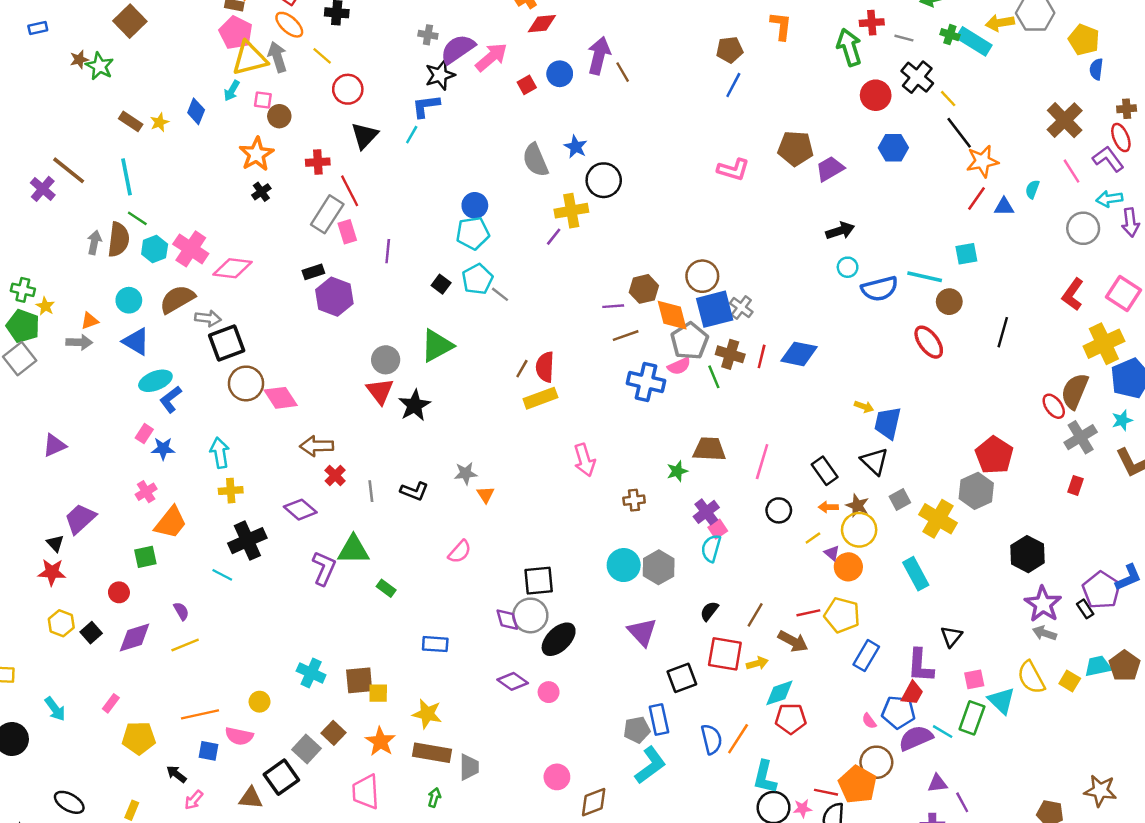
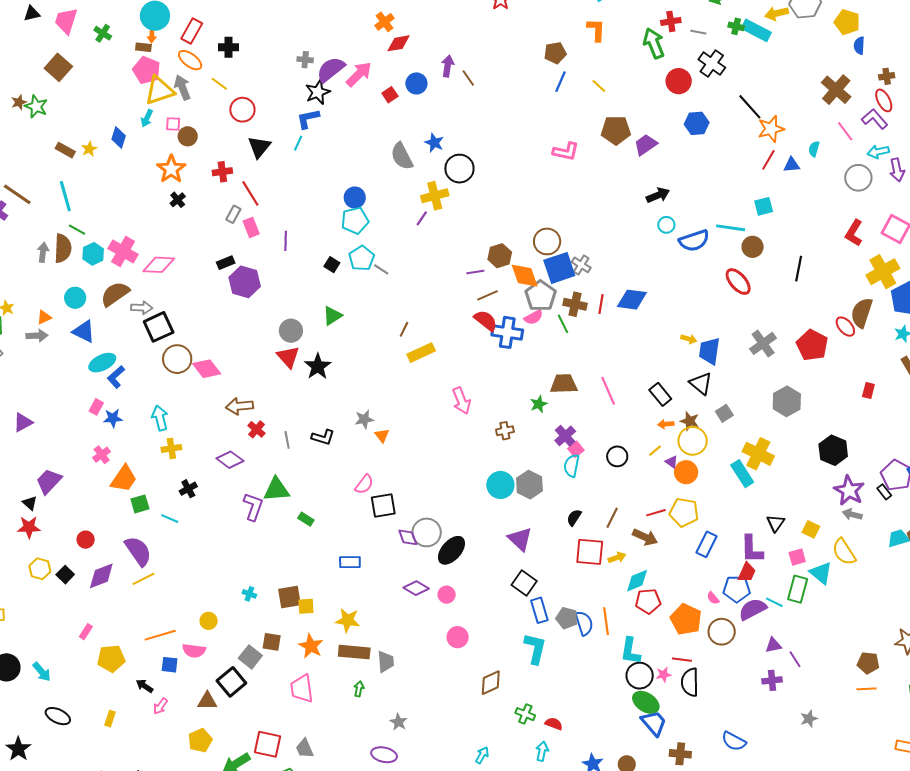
purple arrow: (599, 56) -> (448, 66), size x0.7
yellow line: (948, 99) -> (599, 86), moved
gray rectangle: (327, 214) -> (233, 214), size x0.6
green triangle: (437, 346) -> (332, 316), size x0.7
red semicircle: (545, 367) -> (486, 320), moved, turned 130
gray cross: (1081, 437) -> (763, 343), moved
red pentagon: (994, 455) -> (812, 345), moved
pink line: (762, 462) -> (608, 391), turned -36
black circle: (779, 510) -> (617, 456), moved
yellow cross: (938, 519) -> (758, 454), moved
black cross: (247, 541) -> (188, 489), size x0.6
green square: (145, 557) -> (140, 504), moved
black square: (539, 581) -> (383, 506), moved
purple semicircle: (181, 611) -> (138, 551), size x2.0
cyan cross: (311, 673) -> (249, 594), size x0.6
black square: (682, 678) -> (524, 583), moved, turned -30
yellow square: (1070, 681) -> (811, 529), moved
cyan arrow: (55, 709) -> (42, 672), moved
gray pentagon: (637, 730) -> (567, 618), moved, turned 30
brown square: (334, 733) -> (272, 642), turned -30
orange line: (738, 739) -> (606, 621), turned -36
cyan L-shape: (650, 765) -> (535, 649), turned -36
pink circle: (557, 777) -> (458, 637), moved
orange pentagon: (858, 785) -> (686, 619), moved

